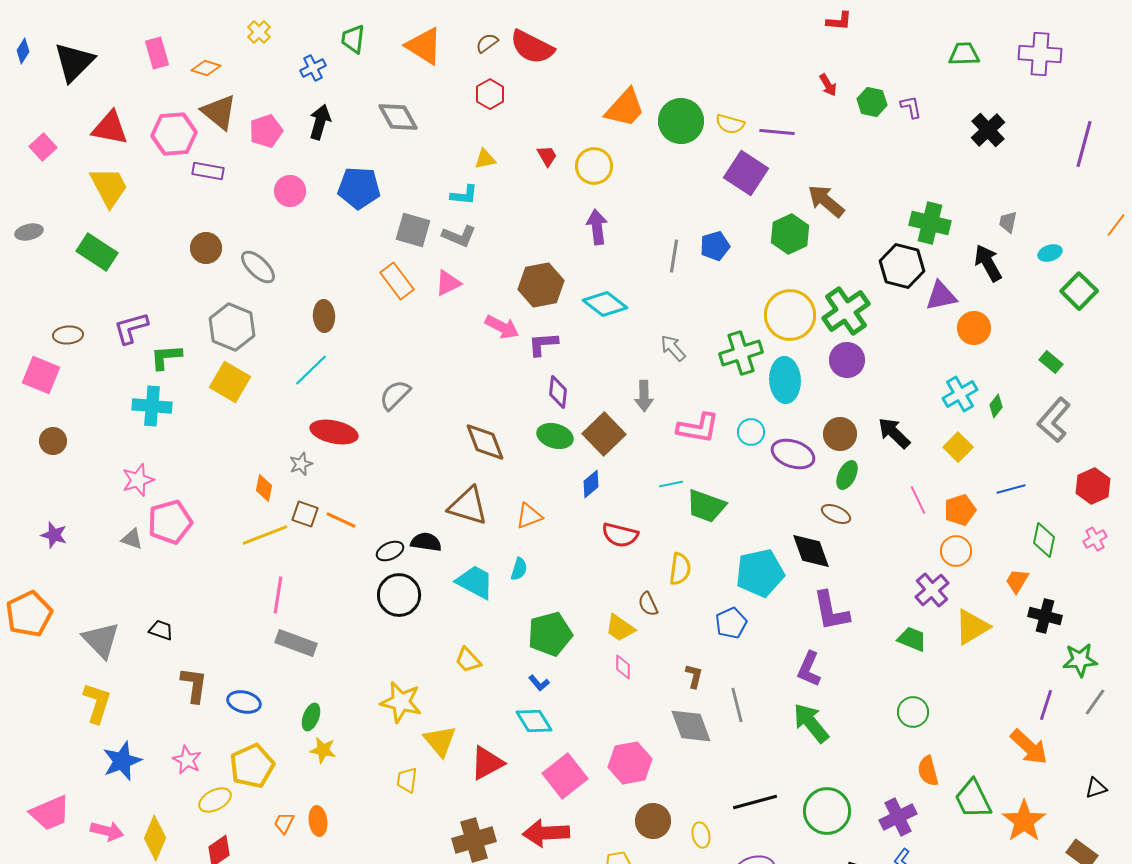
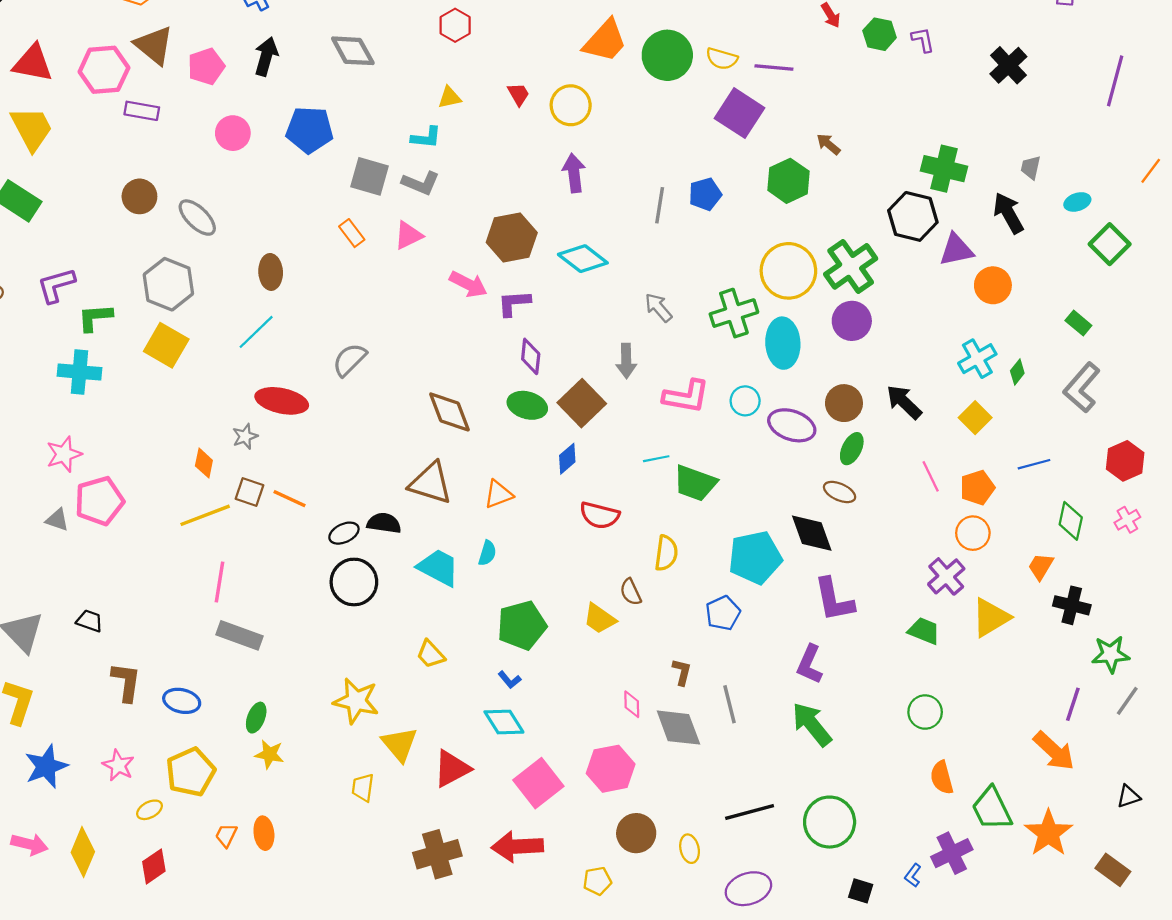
brown arrow: (826, 201) -> (828, 144), size x0.6
orange rectangle: (397, 281) -> (352, 233), size x0.7
pink diamond: (623, 667) -> (632, 704), moved
yellow ellipse: (215, 800) -> (149, 810), size x0.7
purple cross: (898, 817) -> (952, 853), moved

